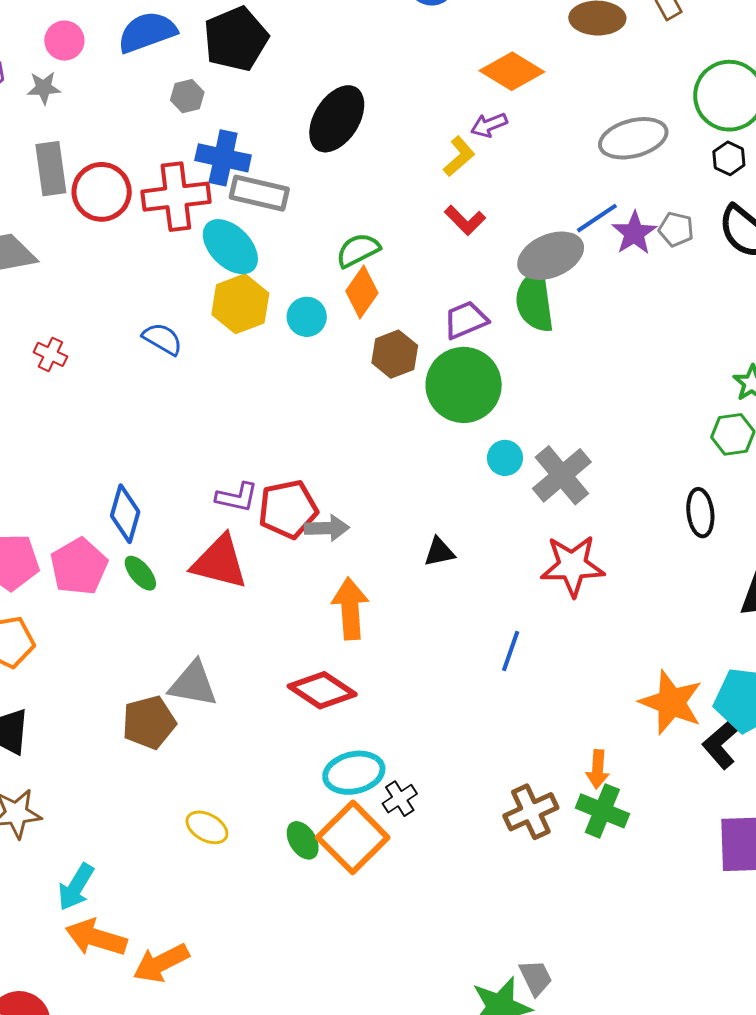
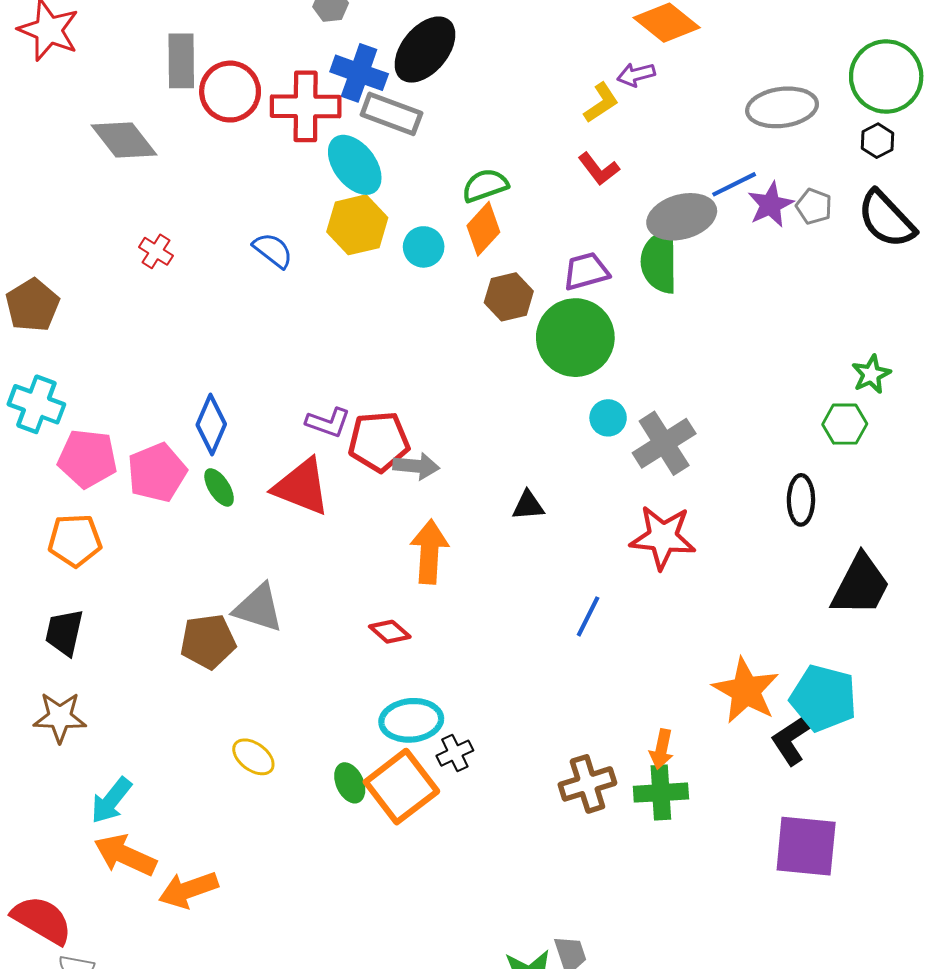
black ellipse: (337, 119) -> (425, 50), moved
red diamond: (322, 690) -> (390, 632), size x0.6
green cross: (602, 811) -> (661, 793), turned -33

